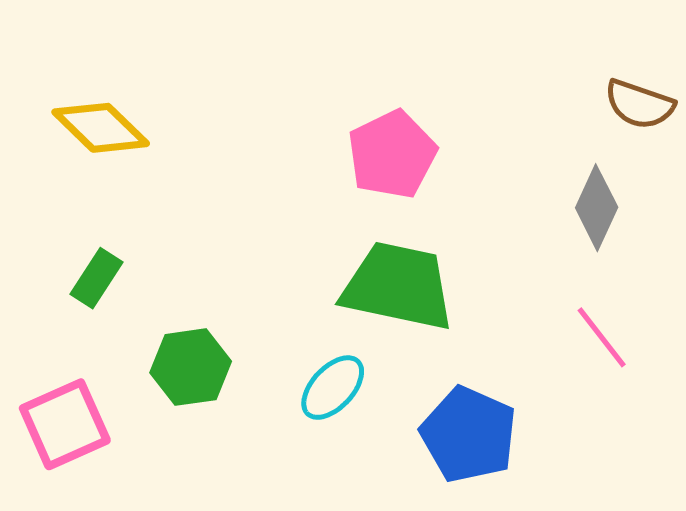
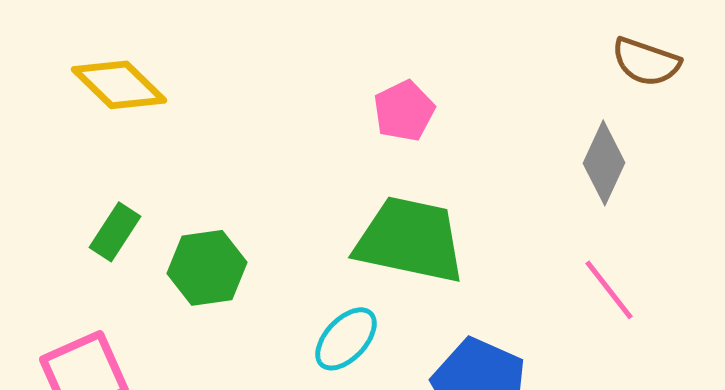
pink pentagon: (392, 154) -> (404, 111), size x0.7
green hexagon: (191, 367) -> (207, 268), moved

